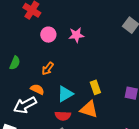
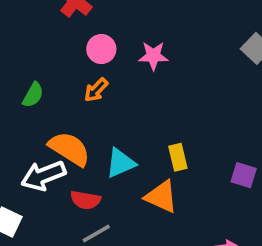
orange arrow: (48, 69) -> (96, 90), moved
orange semicircle: (37, 89) -> (69, 149), size x1.6
red semicircle: (63, 116) -> (85, 200), moved

